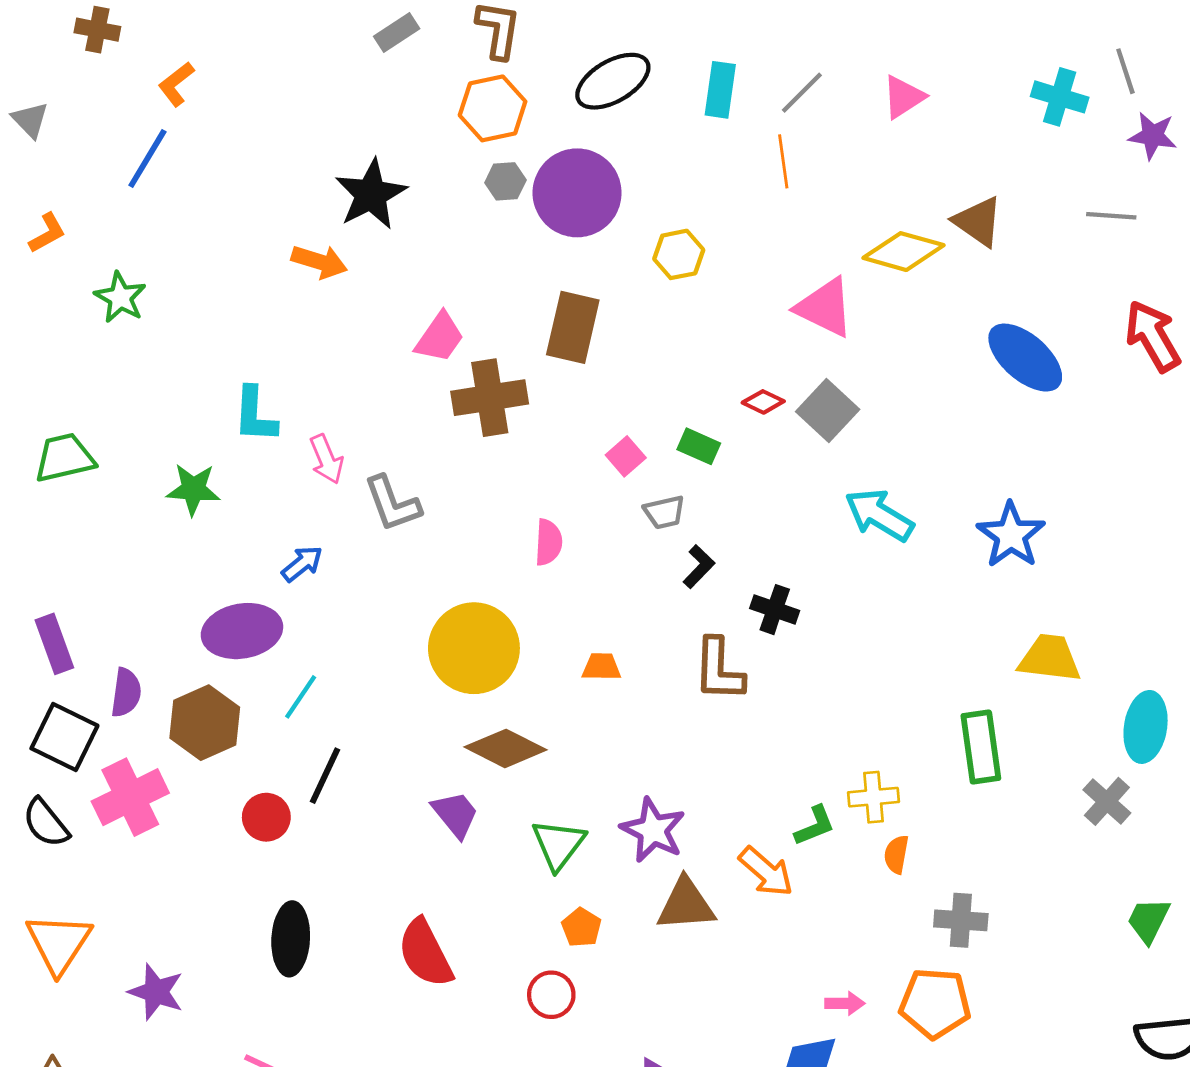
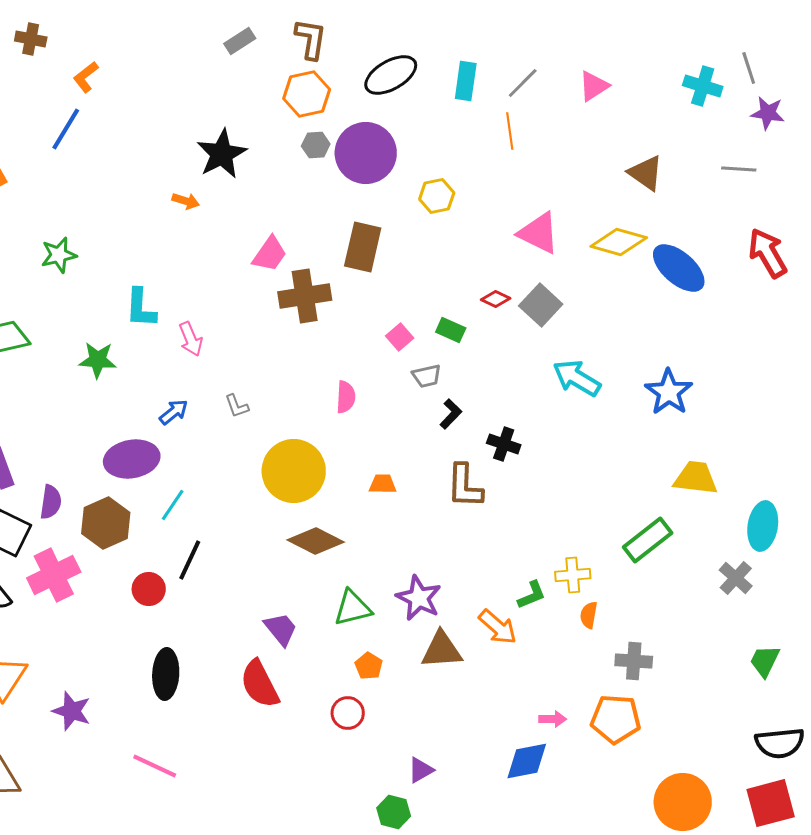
yellow diamond: (904, 252) -> (619, 242), moved
orange arrow: (319, 262) -> (186, 201), size x0.7
green star: (120, 297) -> (59, 255), moved, turned 30
gray L-shape: (392, 504) -> (237, 406), moved, size x0.6
green rectangle: (981, 747) -> (648, 540), turned 60
purple trapezoid: (455, 814) -> (281, 629), moved
green triangle: (558, 844) -> (353, 608), turned 39

